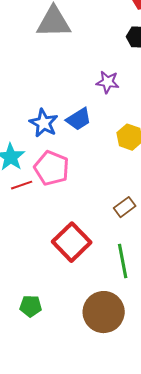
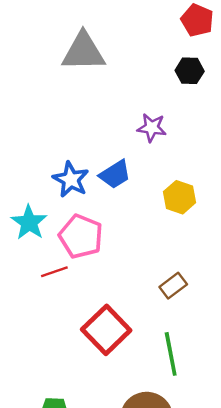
red line: (22, 185) -> (54, 272), moved

